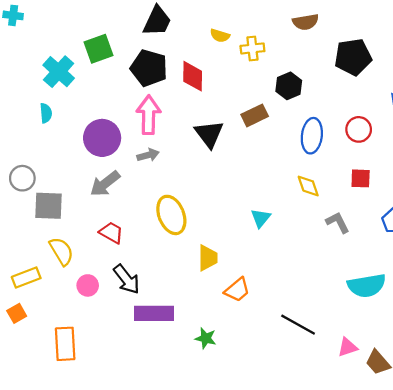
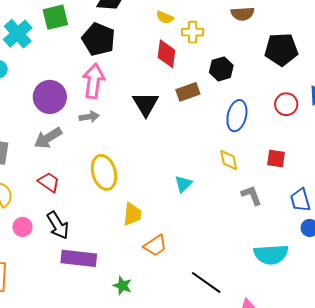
red diamond: (193, 76) -> (166, 54), moved
red circle: (359, 129) -> (286, 104), moved

